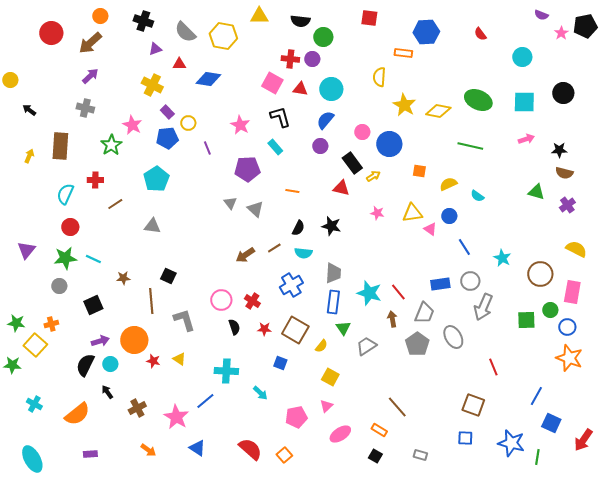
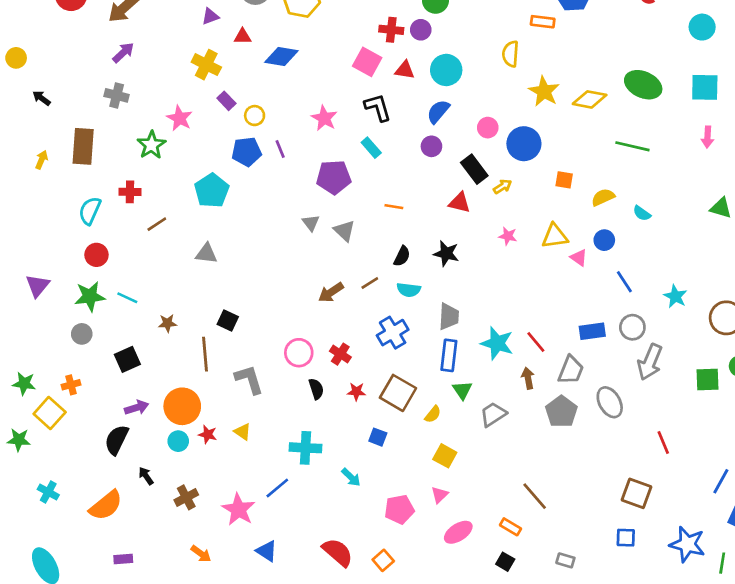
blue pentagon: (167, 138) -> (247, 152), moved
pink arrow: (526, 139) -> (707, 137), turned 112
cyan circle: (110, 364) -> (178, 441), moved

